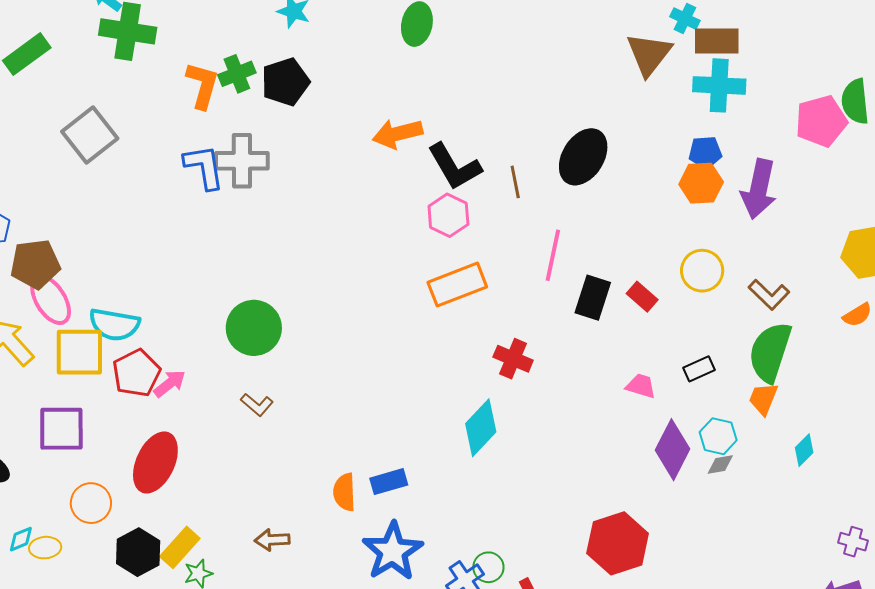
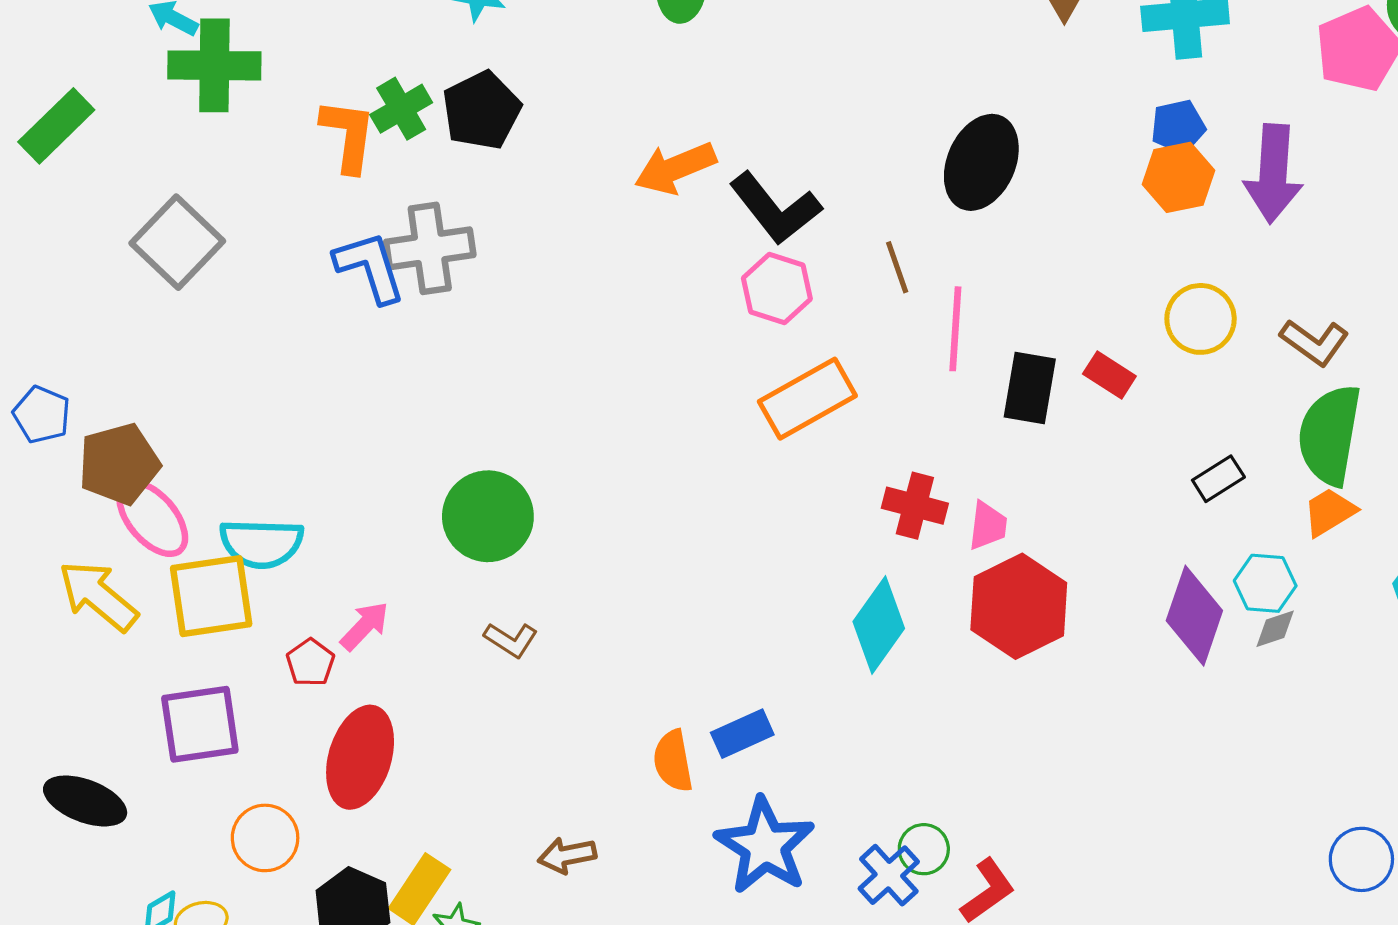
brown line: (515, 182) -> (897, 267), moved
red pentagon: (137, 373) -> (310, 663), moved, size x0.6
pink trapezoid: (641, 386) -> (988, 526), moved, turned 88
orange trapezoid: (763, 399) -> (1329, 512), turned 45
red hexagon: (618, 543) -> (1019, 606), moved

